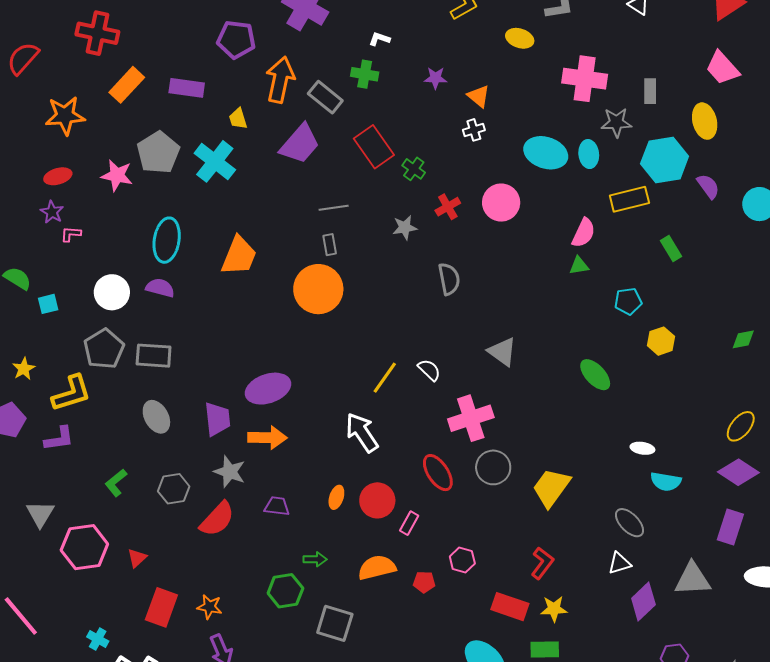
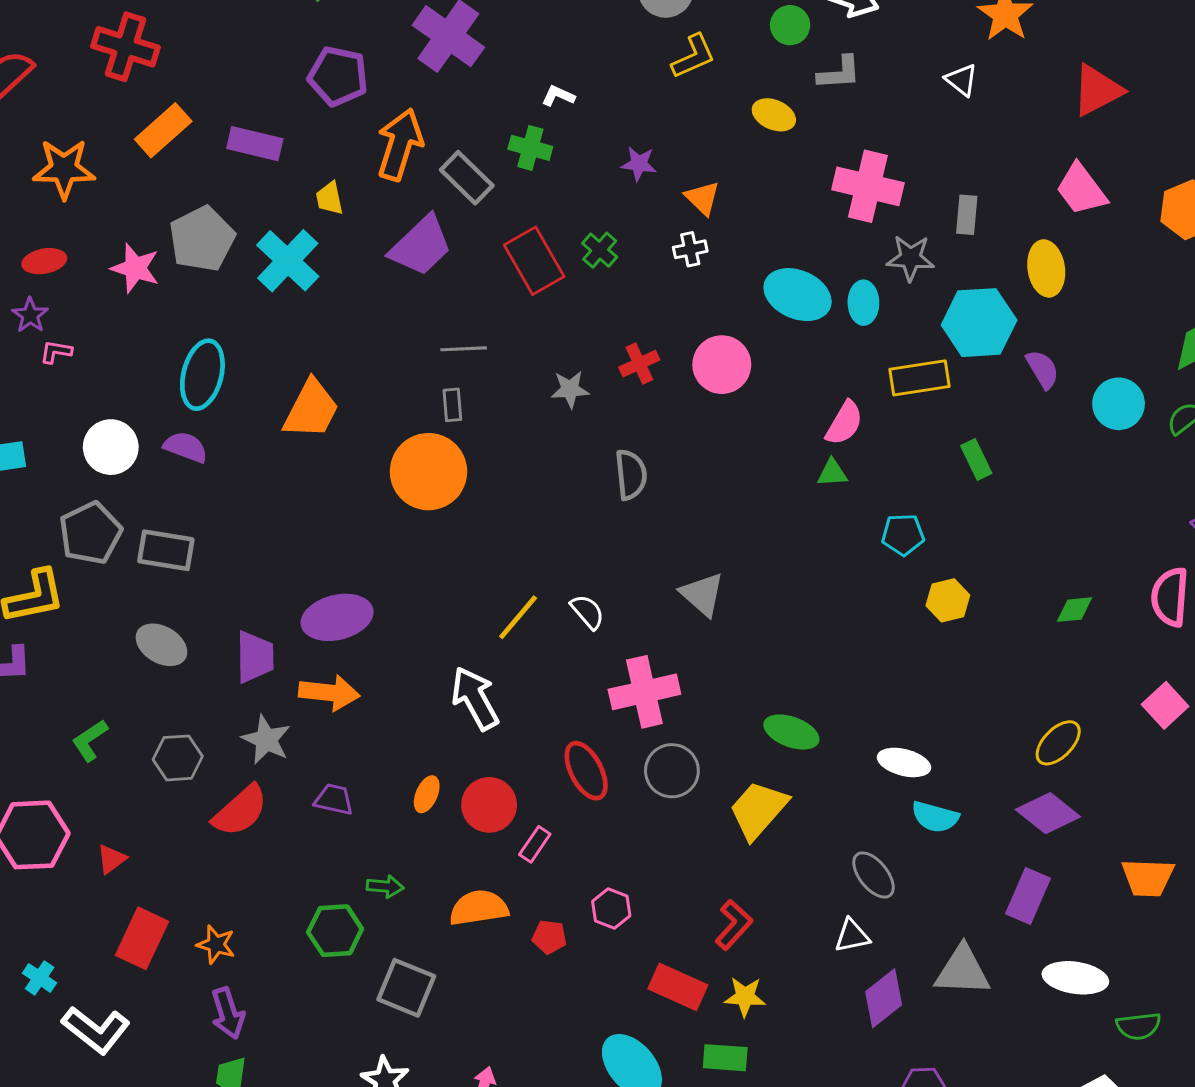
green cross: (414, 169) -> (600, 250), moved
green ellipse: (595, 375) -> (791, 732), moved, turned -32
gray ellipse: (156, 417) -> (161, 645), turned -36
white ellipse: (642, 448) -> (904, 762), size x1.4

